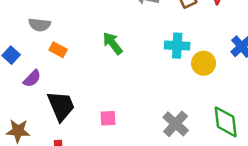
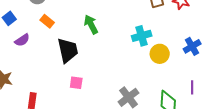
cyan cross: (177, 46) -> (142, 36), turned -30
black trapezoid: (61, 106) -> (68, 50), moved

